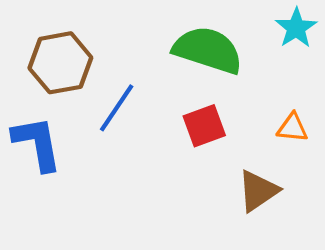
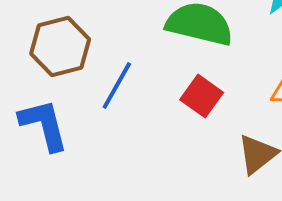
red square: (204, 126) -> (202, 96), turned -30

